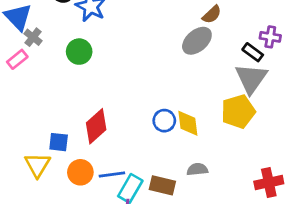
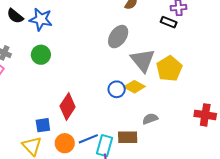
gray ellipse: (197, 41) -> (118, 37), moved
gray triangle: (251, 79) -> (143, 60), moved
yellow diamond: (188, 123) -> (134, 87), turned -40
red cross: (269, 183) -> (205, 115), turned 35

